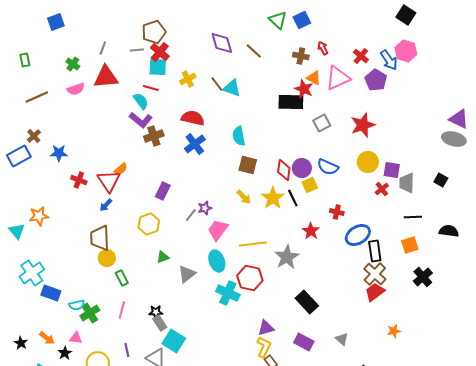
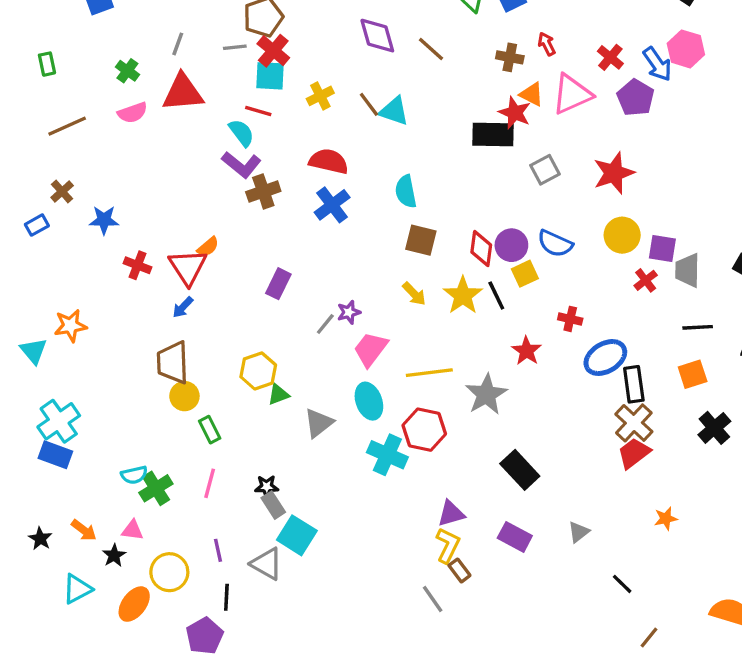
blue rectangle: (19, 156) -> (37, 225), size x0.6
yellow hexagon: (149, 224) -> (258, 371), moved
blue rectangle: (51, 293) -> (55, 455), moved
gray triangle: (342, 339) -> (579, 532), turned 40

